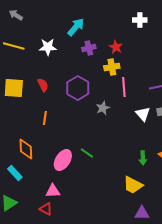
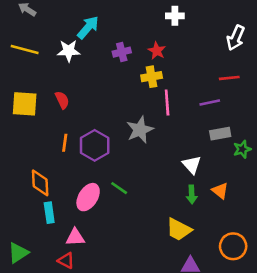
white cross: (140, 20) -> (175, 16), moved
cyan arrow: (76, 27) -> (88, 27), moved
purple hexagon: (78, 88) -> (95, 145), moved
gray star: (103, 108) -> (140, 130), size x1.5
white triangle: (143, 114) -> (192, 165), moved
cyan rectangle: (15, 173) -> (49, 213), moved, turned 35

